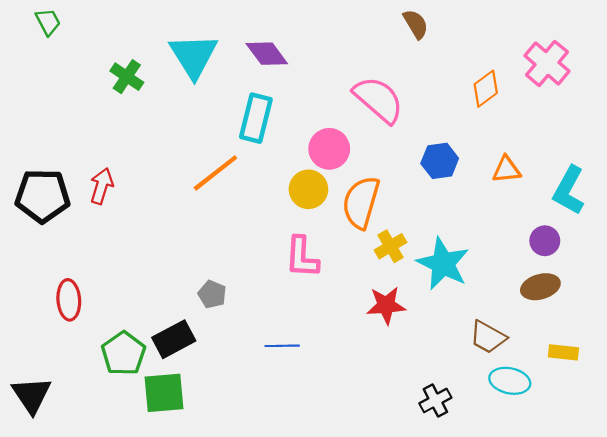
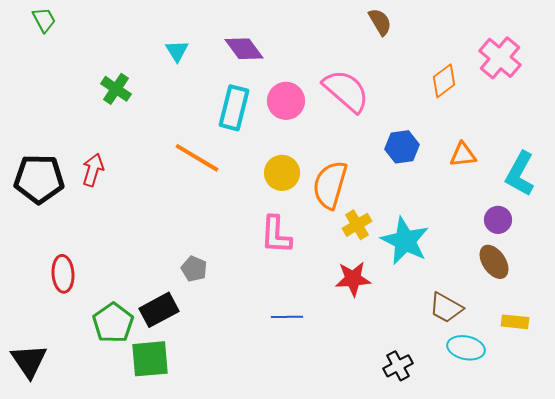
cyan triangle: (194, 56) -> (177, 51), size x0.5
green cross: (127, 77) -> (116, 89), moved
pink circle: (329, 149) -> (286, 101), moved
orange line: (215, 173) -> (197, 158), turned 69
brown ellipse: (540, 287) -> (494, 262), turned 72
blue line: (282, 346) -> (287, 317), moved

